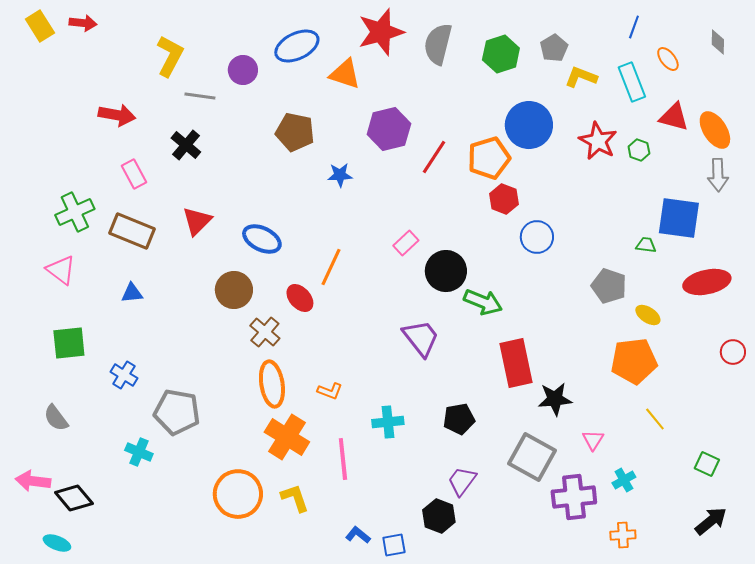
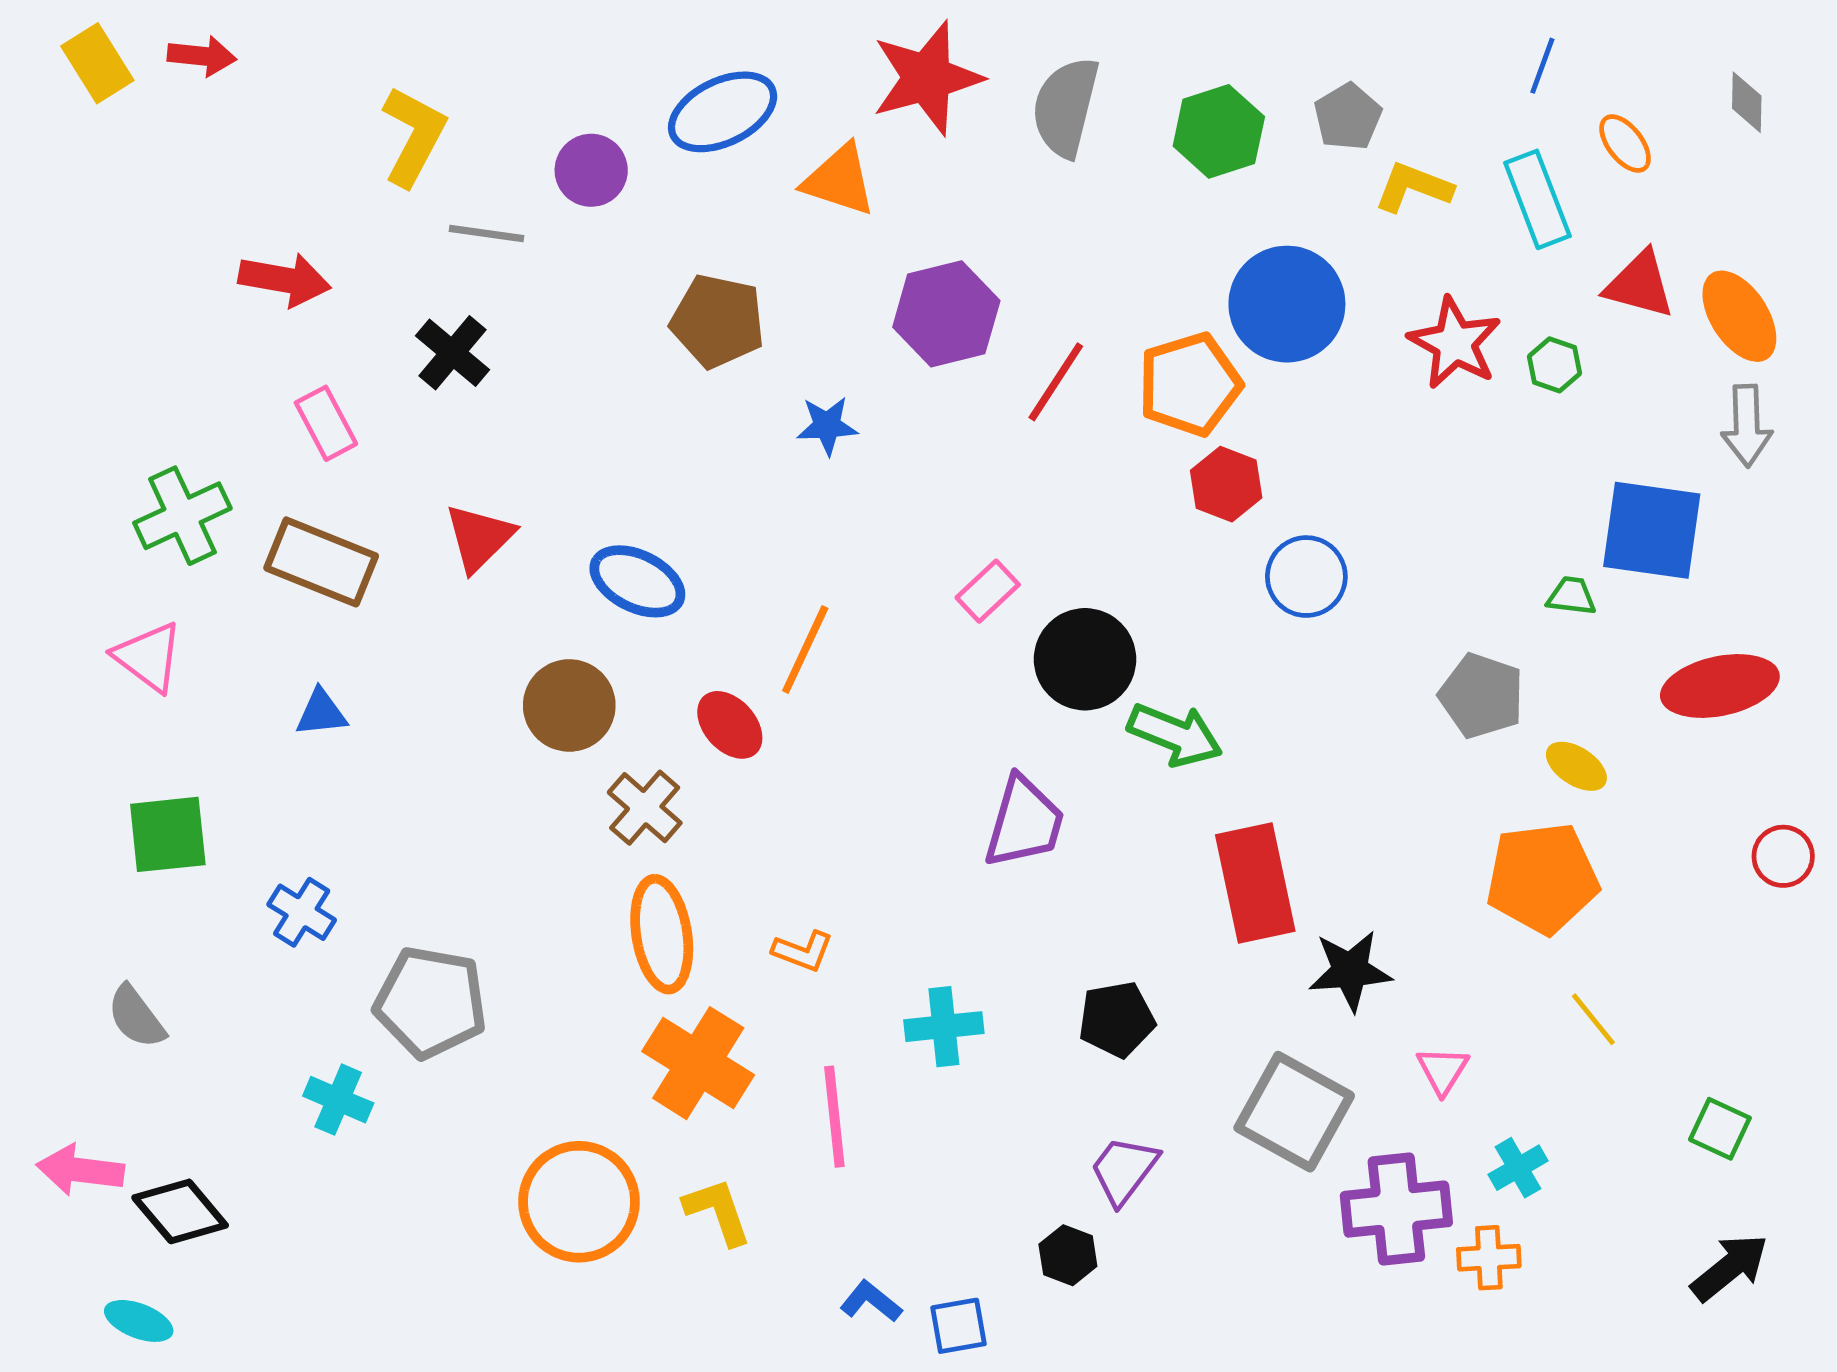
purple trapezoid: (421, 338) -> (1024, 822), turned 54
black hexagon: (439, 516) -> (1068, 1255), size x0.7
orange cross: (623, 535) -> (1489, 1258), moved

